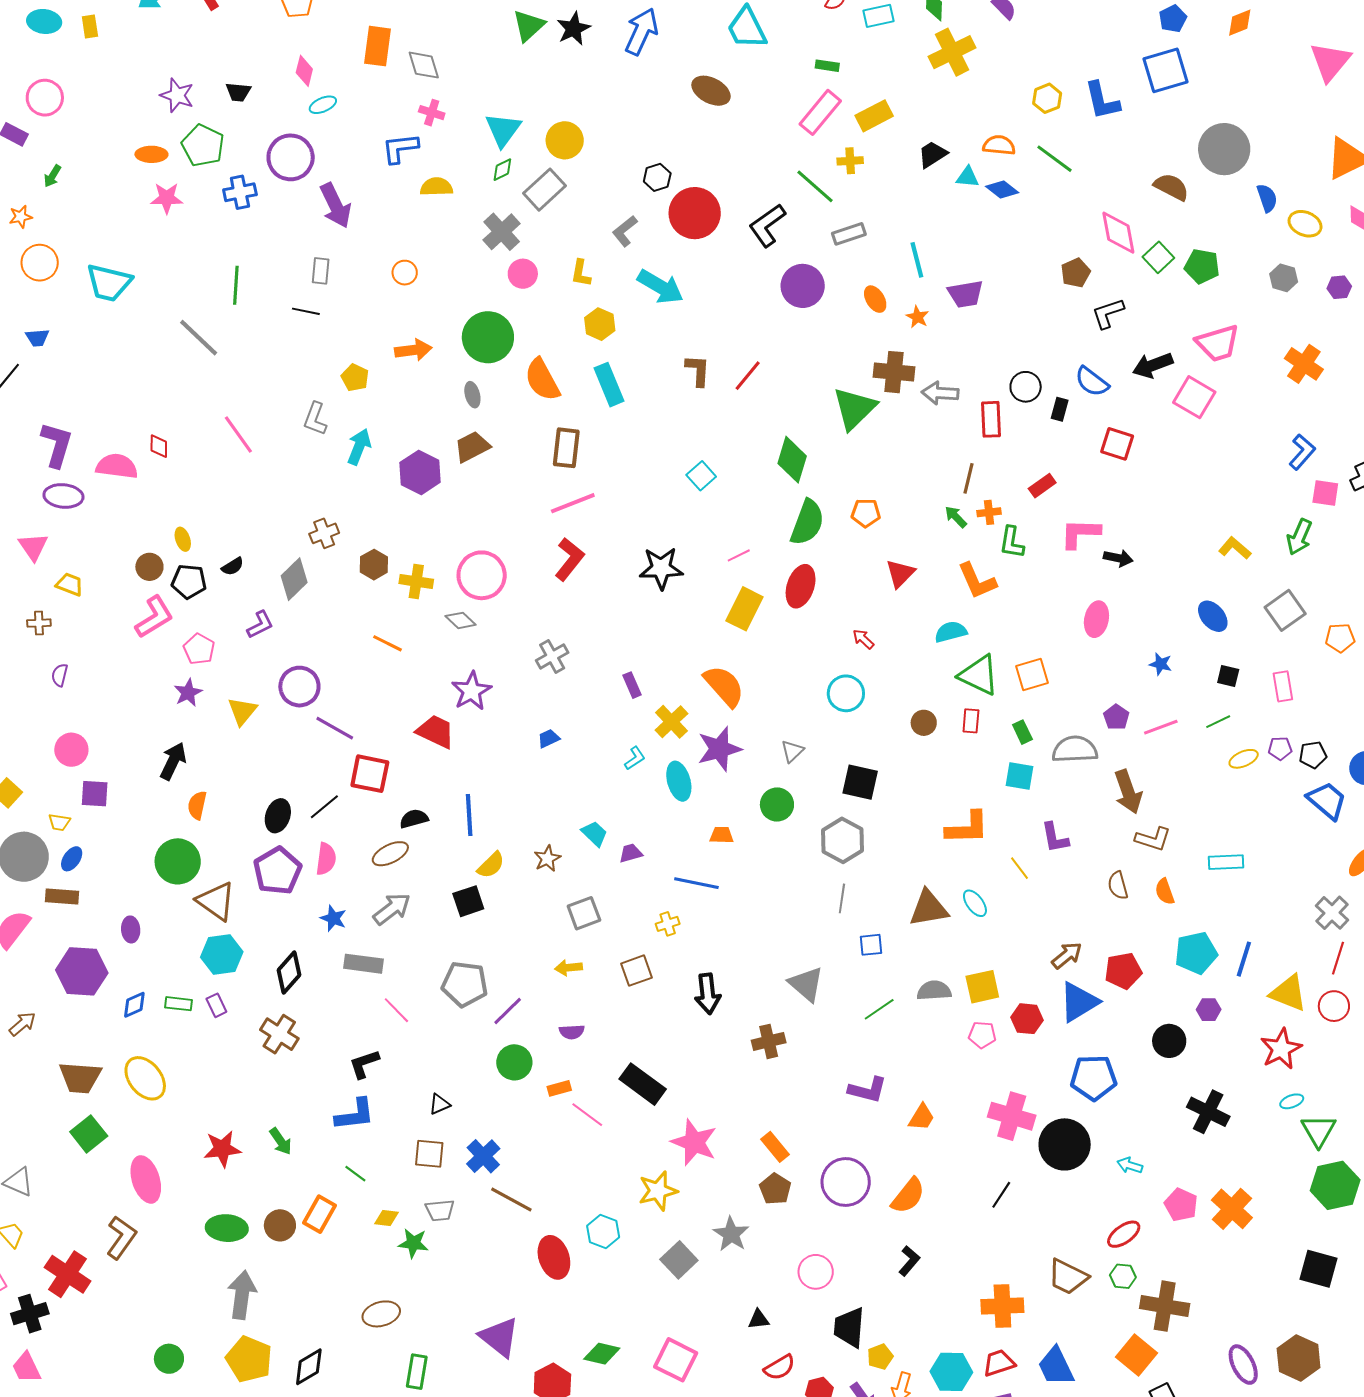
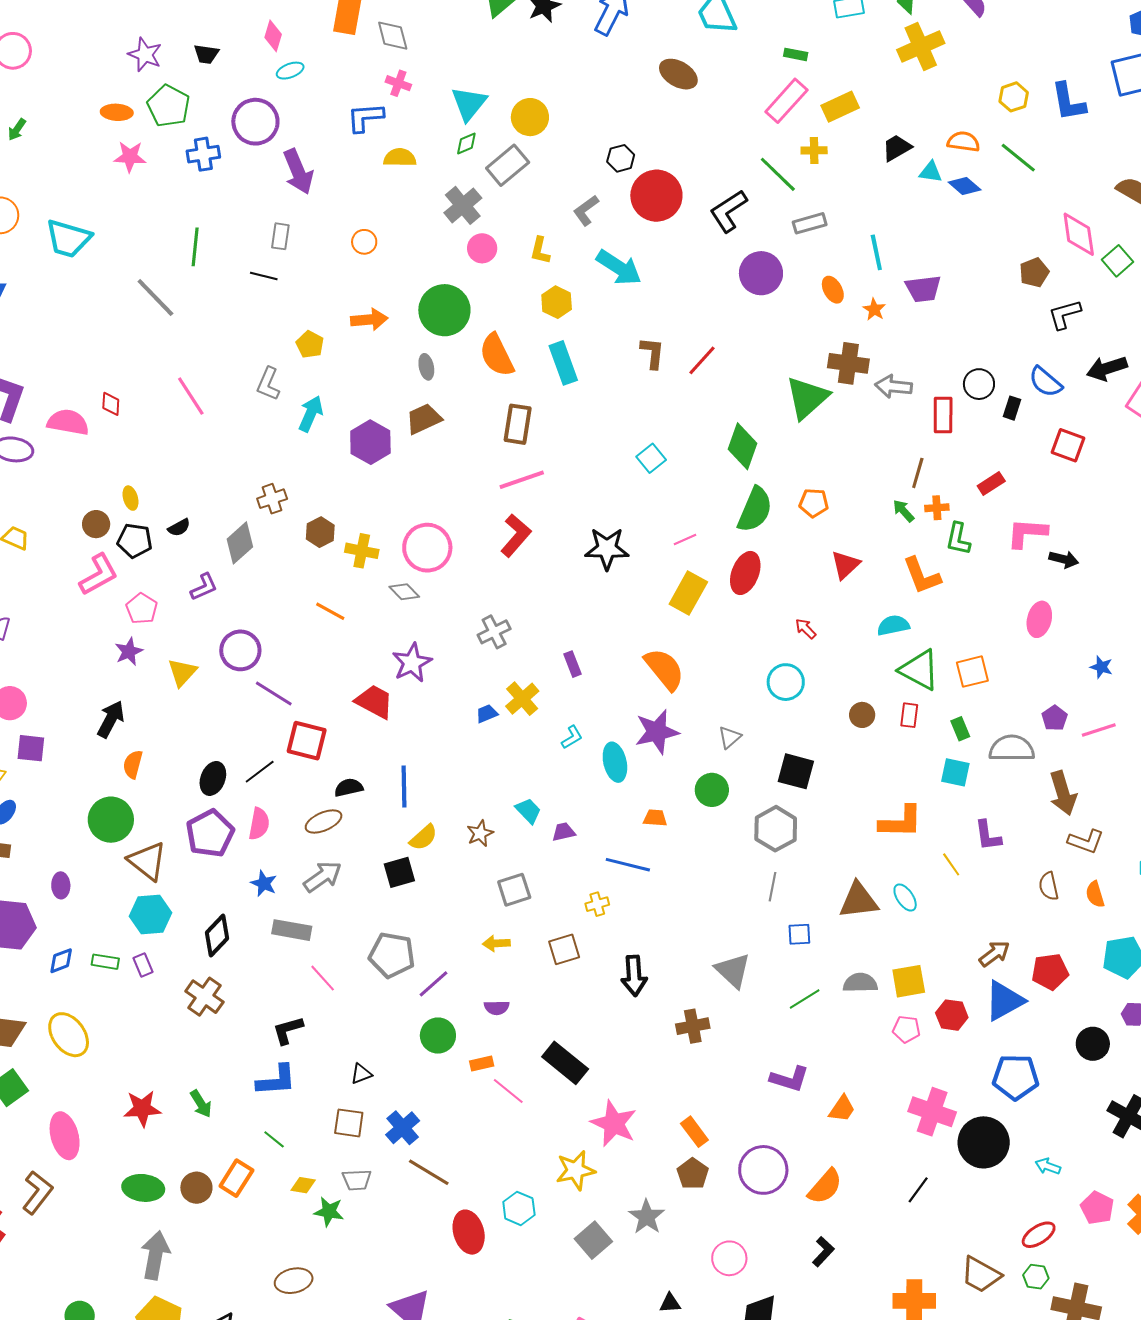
yellow cross: (671, 722) -> (522, 699), moved

